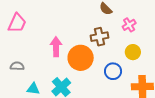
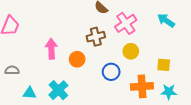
pink cross: (129, 25) -> (126, 23), size x1.5
orange circle: (81, 58) -> (77, 59), size x0.6

